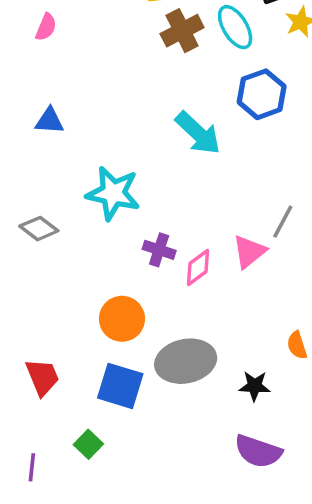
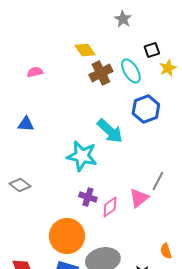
pink semicircle: (46, 27) -> (35, 72), moved, turned -126
cyan star: (113, 193) -> (82, 156), moved
orange circle: (122, 319) -> (67, 236), size x1.4

